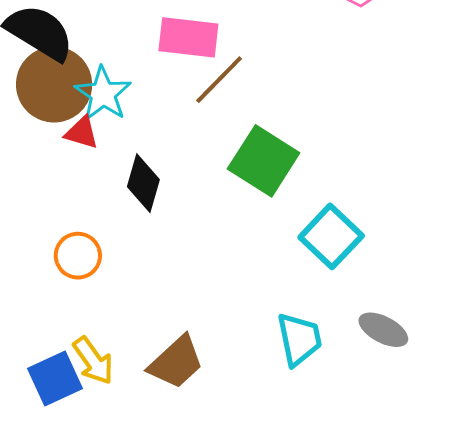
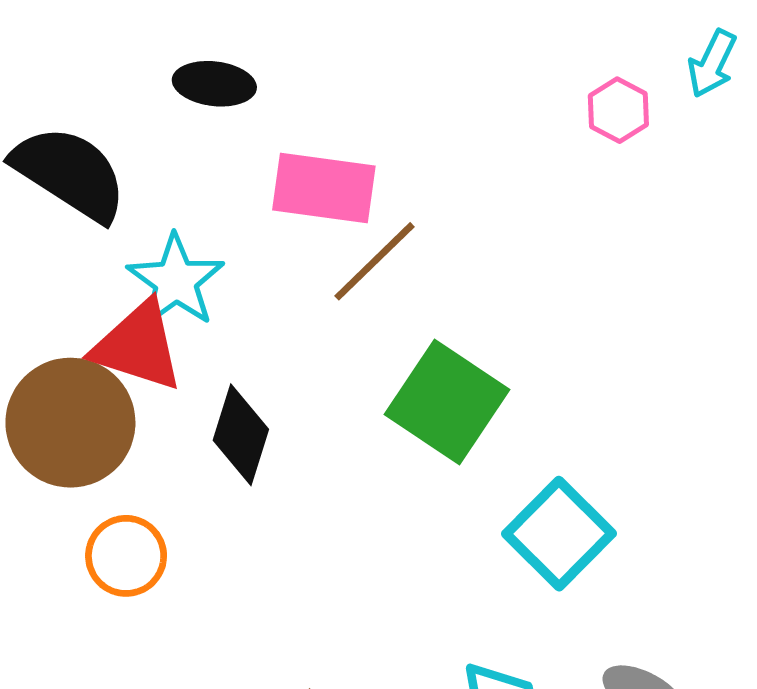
brown circle: (54, 84) -> (70, 423), moved
red triangle: (82, 133) -> (138, 346), size x1.6

